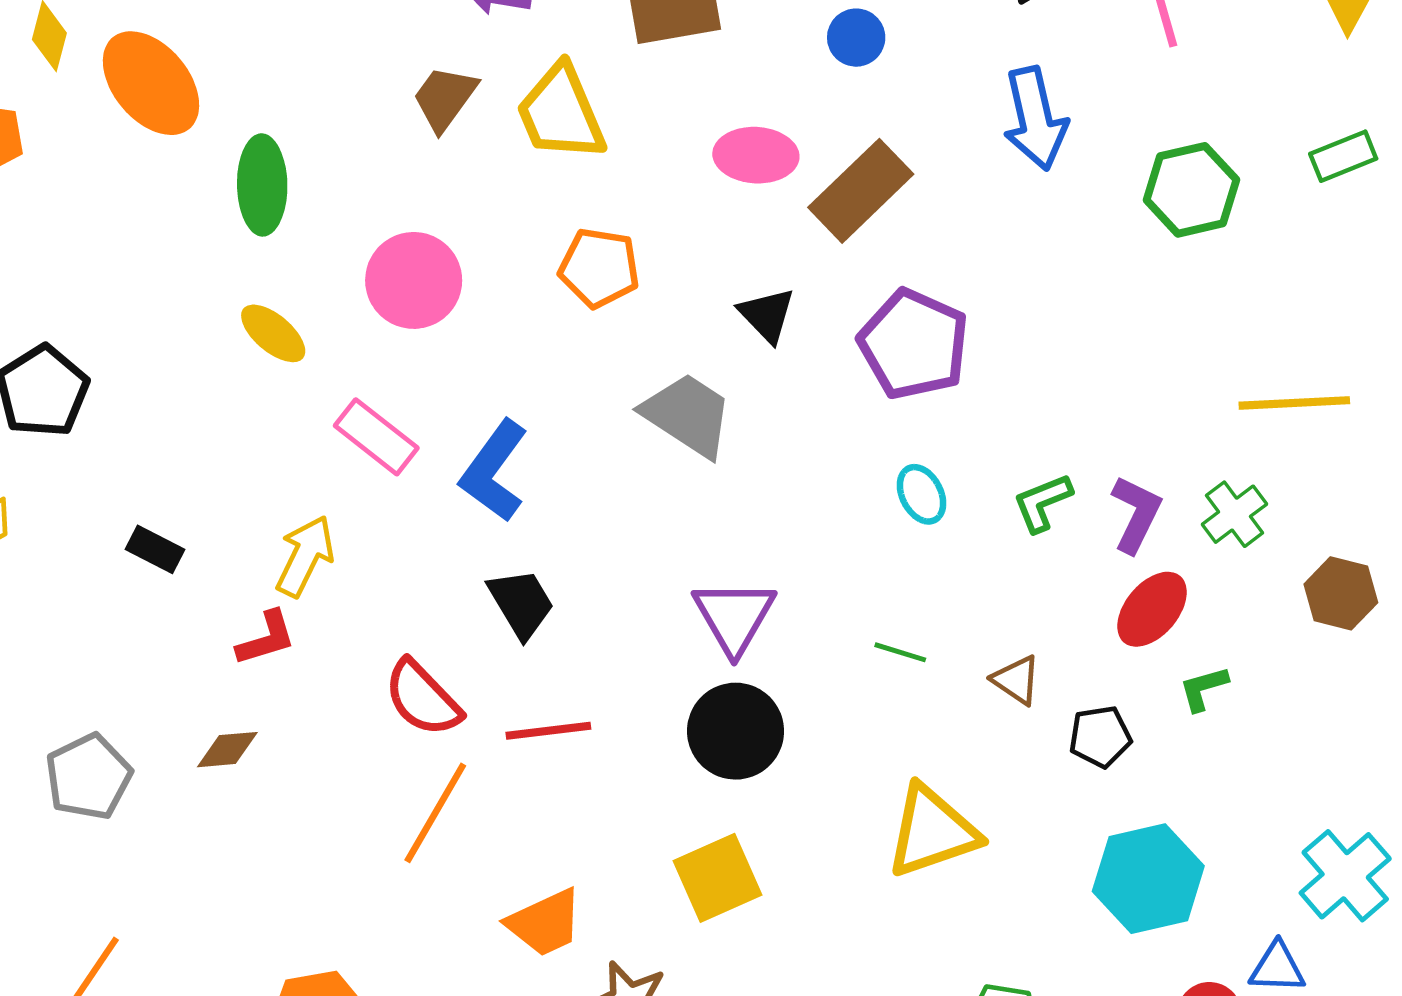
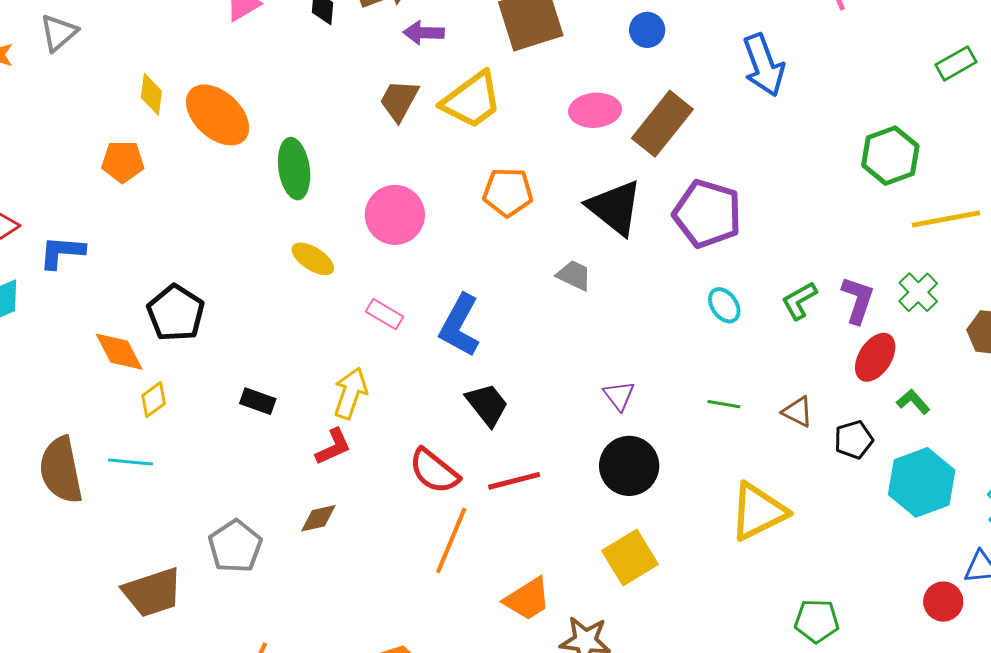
yellow trapezoid: (561, 113) -> (472, 100), turned -96
green hexagon: (1191, 190) -> (890, 156), moved
black triangle: (767, 315) -> (615, 208), size x1.6
gray trapezoid: (688, 415) -> (574, 275), size x0.6
pink rectangle: (376, 437) -> (385, 314), size x0.7
purple triangle: (734, 617) -> (619, 396), size x0.6
green L-shape: (1204, 688) -> (913, 402), turned 72
cyan hexagon: (1148, 879) -> (922, 482), moved

